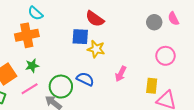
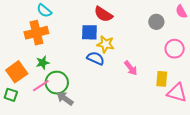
gray circle: (154, 22) -> (156, 22), moved
pink arrow: (121, 74) -> (131, 68), turned -63
blue semicircle: (85, 79) -> (96, 58), moved
green circle: (61, 87) -> (57, 83), moved

